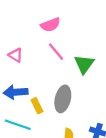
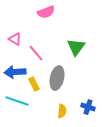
pink line: (56, 52) -> (36, 53), moved

